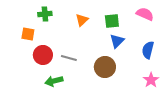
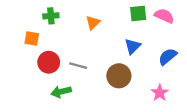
green square: (112, 21) -> (138, 14), moved
blue semicircle: (148, 50) -> (168, 57), turned 36
pink star: (151, 80) -> (160, 93), moved

